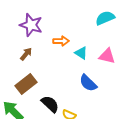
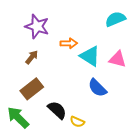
cyan triangle: (81, 53) -> (90, 56), size x1.5

